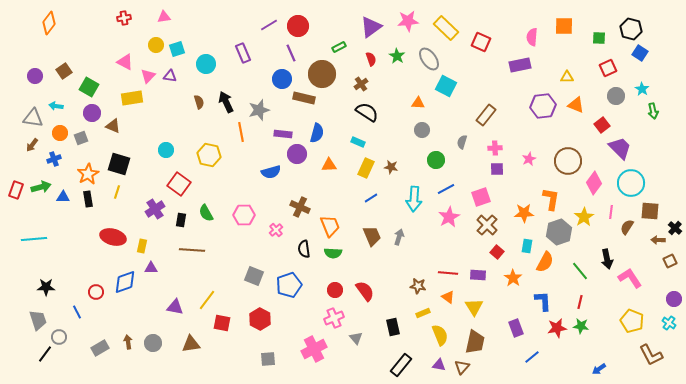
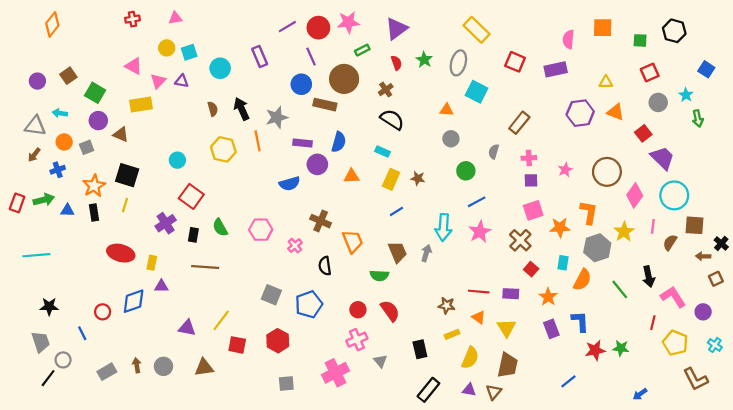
pink star: (408, 21) -> (348, 22), moved
red square: (481, 42) -> (515, 62), moved
blue square: (640, 53) -> (706, 69), moved
gray ellipse: (429, 59) -> (458, 63), turned 50
yellow hexagon: (209, 155) -> (223, 149), moved
pink square: (481, 197) -> (533, 210), moved
cyan arrow: (414, 199) -> (443, 227), moved
green semicircle: (333, 253) -> (379, 276), moved
purple circle: (674, 299) -> (703, 312), moved
red line: (580, 302) -> (653, 323), moved
purple rectangle: (516, 328) -> (551, 329), moved
yellow semicircle: (440, 335) -> (470, 358), turned 45

